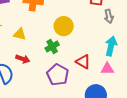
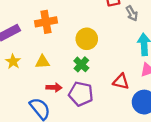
red triangle: (83, 62) -> (121, 82), moved
purple pentagon: (58, 75) -> (81, 94), moved

